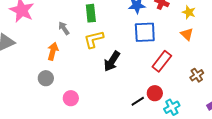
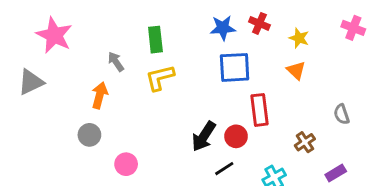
black arrow: (112, 61) -> (204, 136), moved
red rectangle: (162, 61) -> (259, 110), turned -45
brown cross: (197, 75) -> (305, 142), moved
red circle: (155, 93) -> (236, 136), moved

